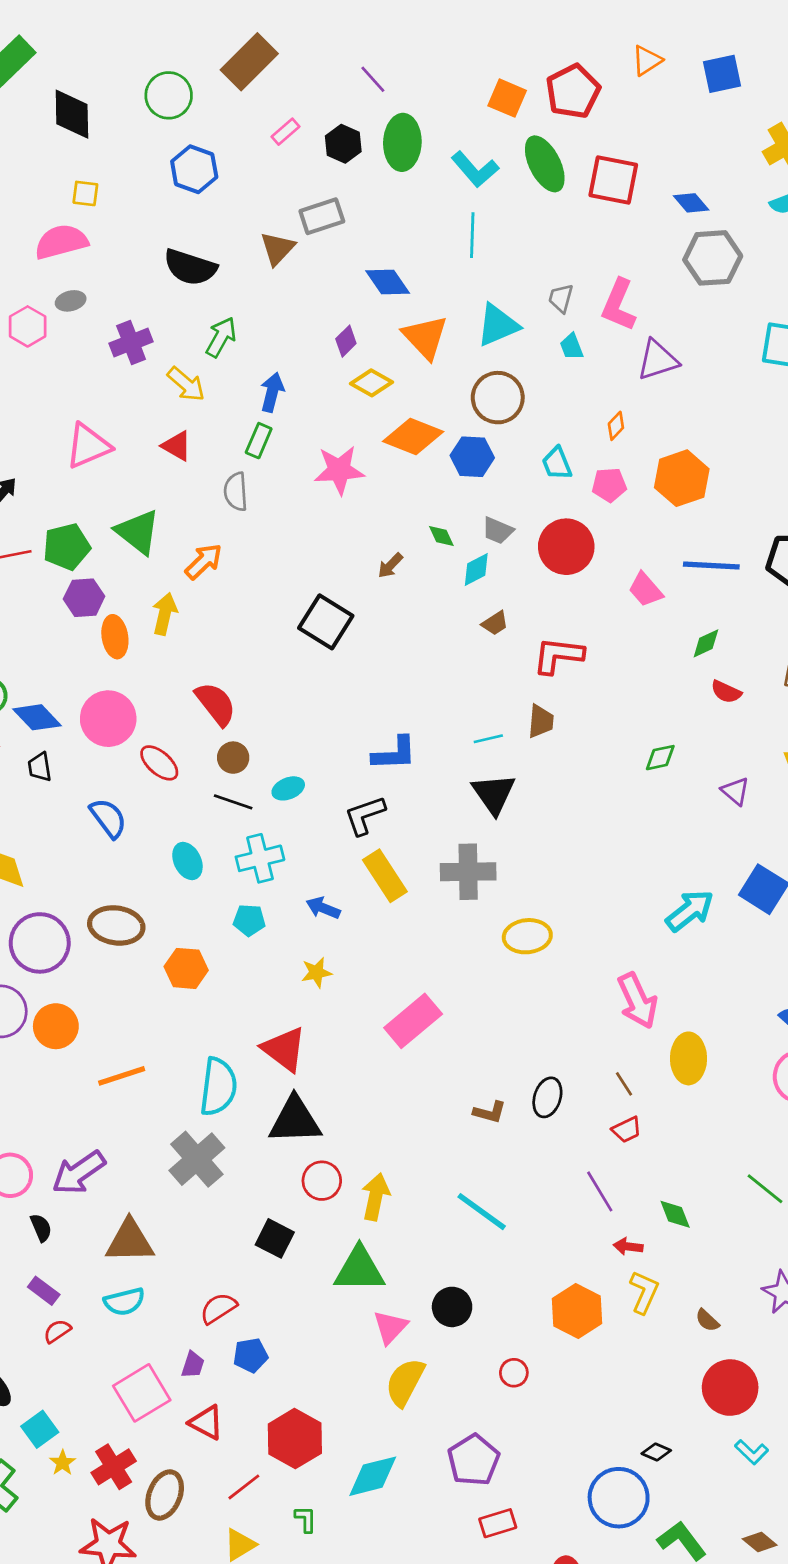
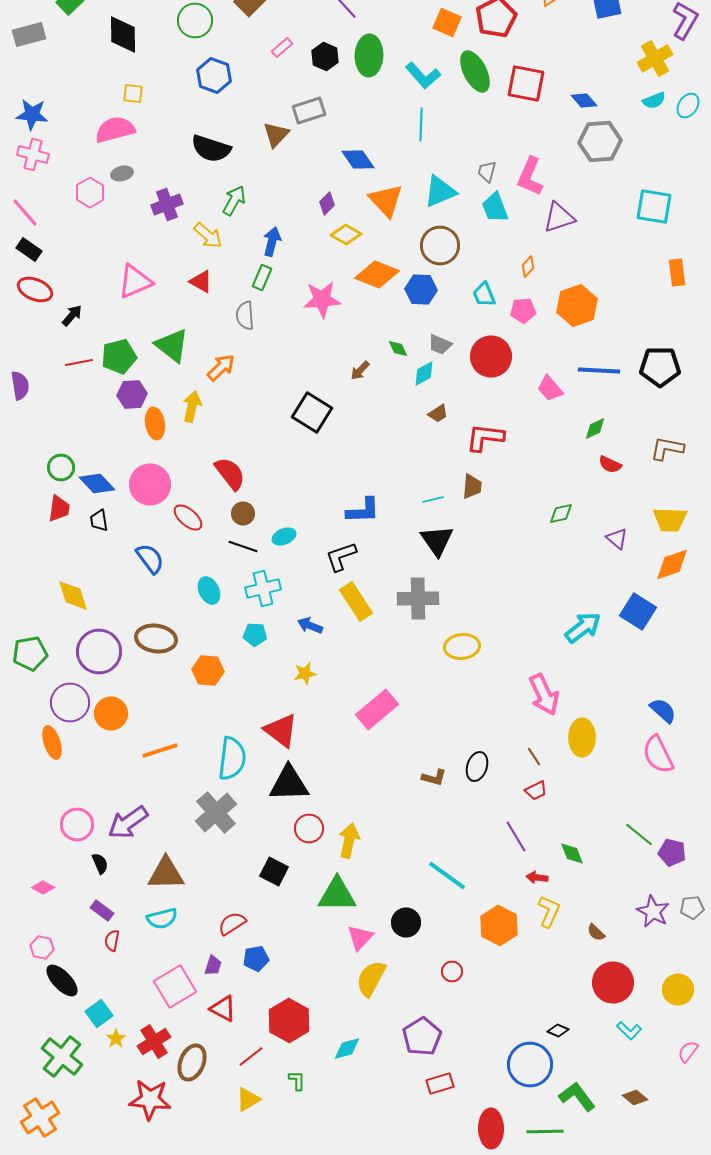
cyan trapezoid: (572, 347) -> (495, 208), size x1.5
cyan line: (482, 1212) -> (447, 876), moved
red semicircle: (57, 1331) -> (112, 940), turned -45
cyan diamond: (373, 1476) -> (347, 1048), size x0.7

